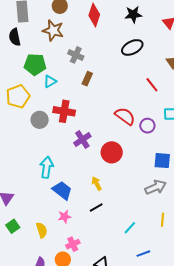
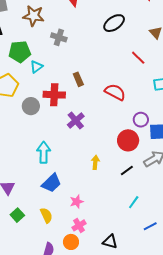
brown rectangle: (87, 79) -> (78, 79), moved, turned -40
purple circle: (147, 126) -> (141, 120), moved
red circle: (112, 152) -> (128, 140), moved
yellow arrow: (97, 184) -> (95, 162), turned 40
blue trapezoid: (62, 190) -> (51, 183), moved, turned 105
black line: (96, 208) -> (127, 171), moved
pink star: (65, 217) -> (77, 202), moved

